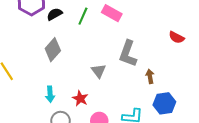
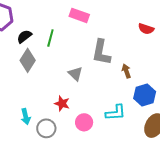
black semicircle: (55, 14) -> (24, 36), moved
green line: (83, 16) -> (50, 38), moved
cyan arrow: (50, 94) -> (26, 116), moved

